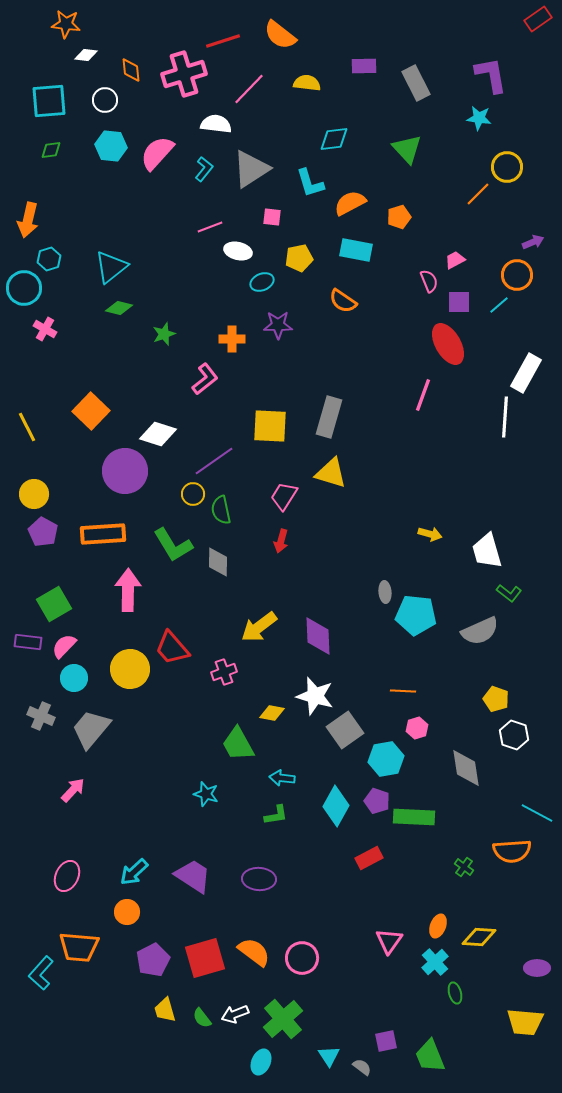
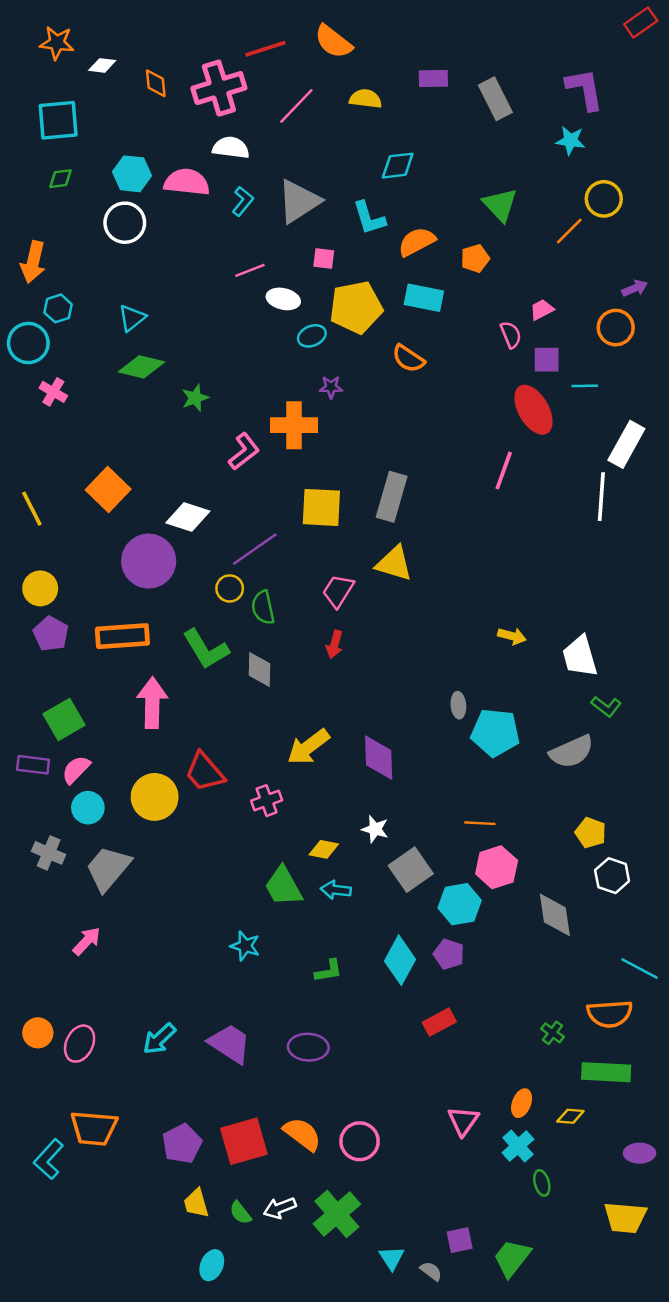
orange star: (66, 24) -> (57, 43), moved
white circle: (105, 100) -> (125, 223), moved, size x1.4
white semicircle: (216, 124) -> (231, 148), moved
green triangle: (407, 149) -> (500, 205), moved
pink semicircle: (157, 153) -> (187, 182), turned 54
yellow pentagon: (299, 258) -> (356, 307), size x1.6
cyan triangle: (111, 267) -> (132, 318), size x0.7
cyan line: (499, 305) -> (585, 386), moved, turned 40
green diamond: (119, 308) -> (141, 367), size x1.4
purple star: (278, 325) -> (331, 387), size x0.7
orange cross: (232, 339) -> (294, 425), moved, size x1.5
white star: (315, 696) -> (375, 829), size x0.6
pink hexagon: (417, 728) -> (497, 867), size x1.6
cyan arrow: (282, 778) -> (336, 890), moved
green rectangle: (414, 817) -> (606, 1072), moved
orange circle: (127, 912) -> (38, 1033), moved
yellow diamond: (479, 937) -> (570, 1116), size x0.7
green trapezoid: (430, 1056) -> (512, 1258), turned 60
cyan ellipse: (261, 1062) -> (212, 1265), moved

